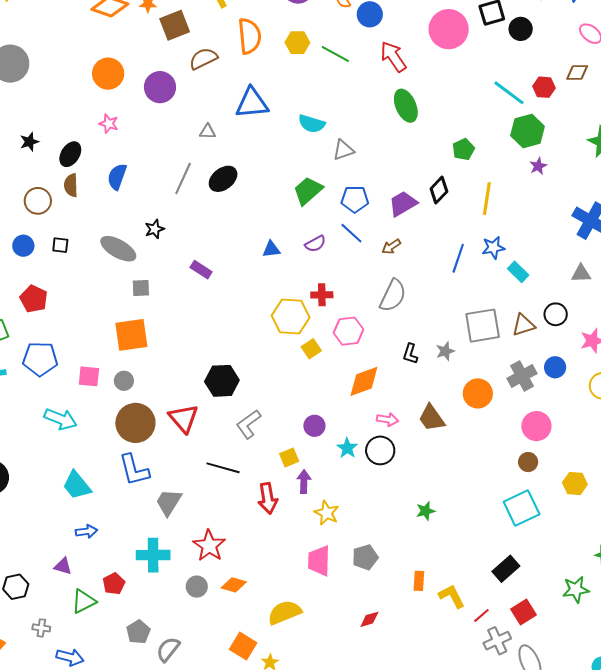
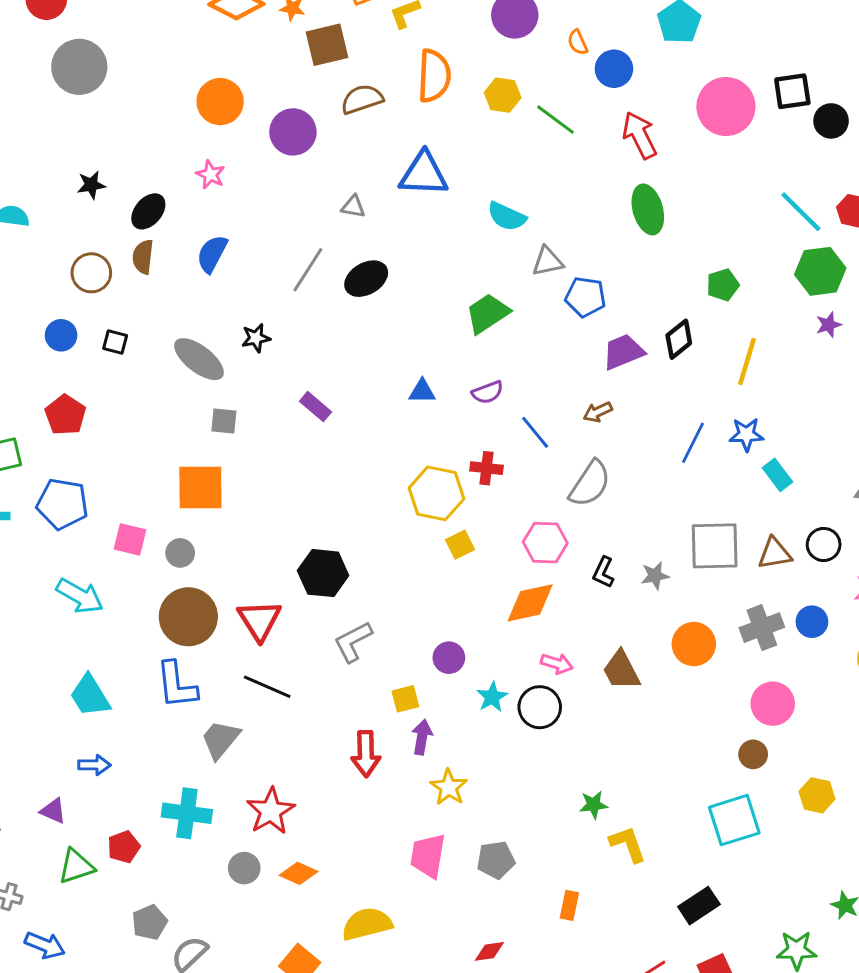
blue pentagon: (355, 199) -> (585, 297), moved
blue line: (351, 233) -> (535, 432), moved
pink hexagon: (348, 331) -> (545, 543), moved
black line: (223, 468) -> (267, 687), moved
yellow L-shape: (452, 596) -> (628, 844), moved

